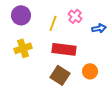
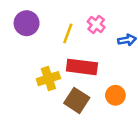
yellow cross: (23, 48) -> (48, 79), moved

